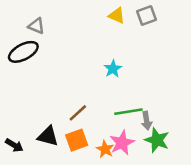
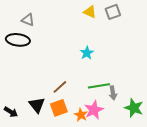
black ellipse: (23, 52) -> (18, 40), turned 35
black triangle: (48, 136) -> (37, 105), turned 36
green star: (157, 140) -> (134, 108), moved

